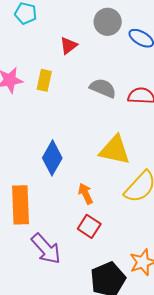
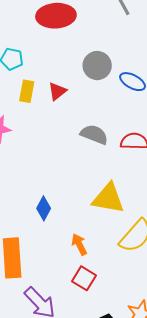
yellow rectangle: (44, 80) -> (27, 91), moved
blue diamond: (52, 158) -> (44, 208), size x0.7

